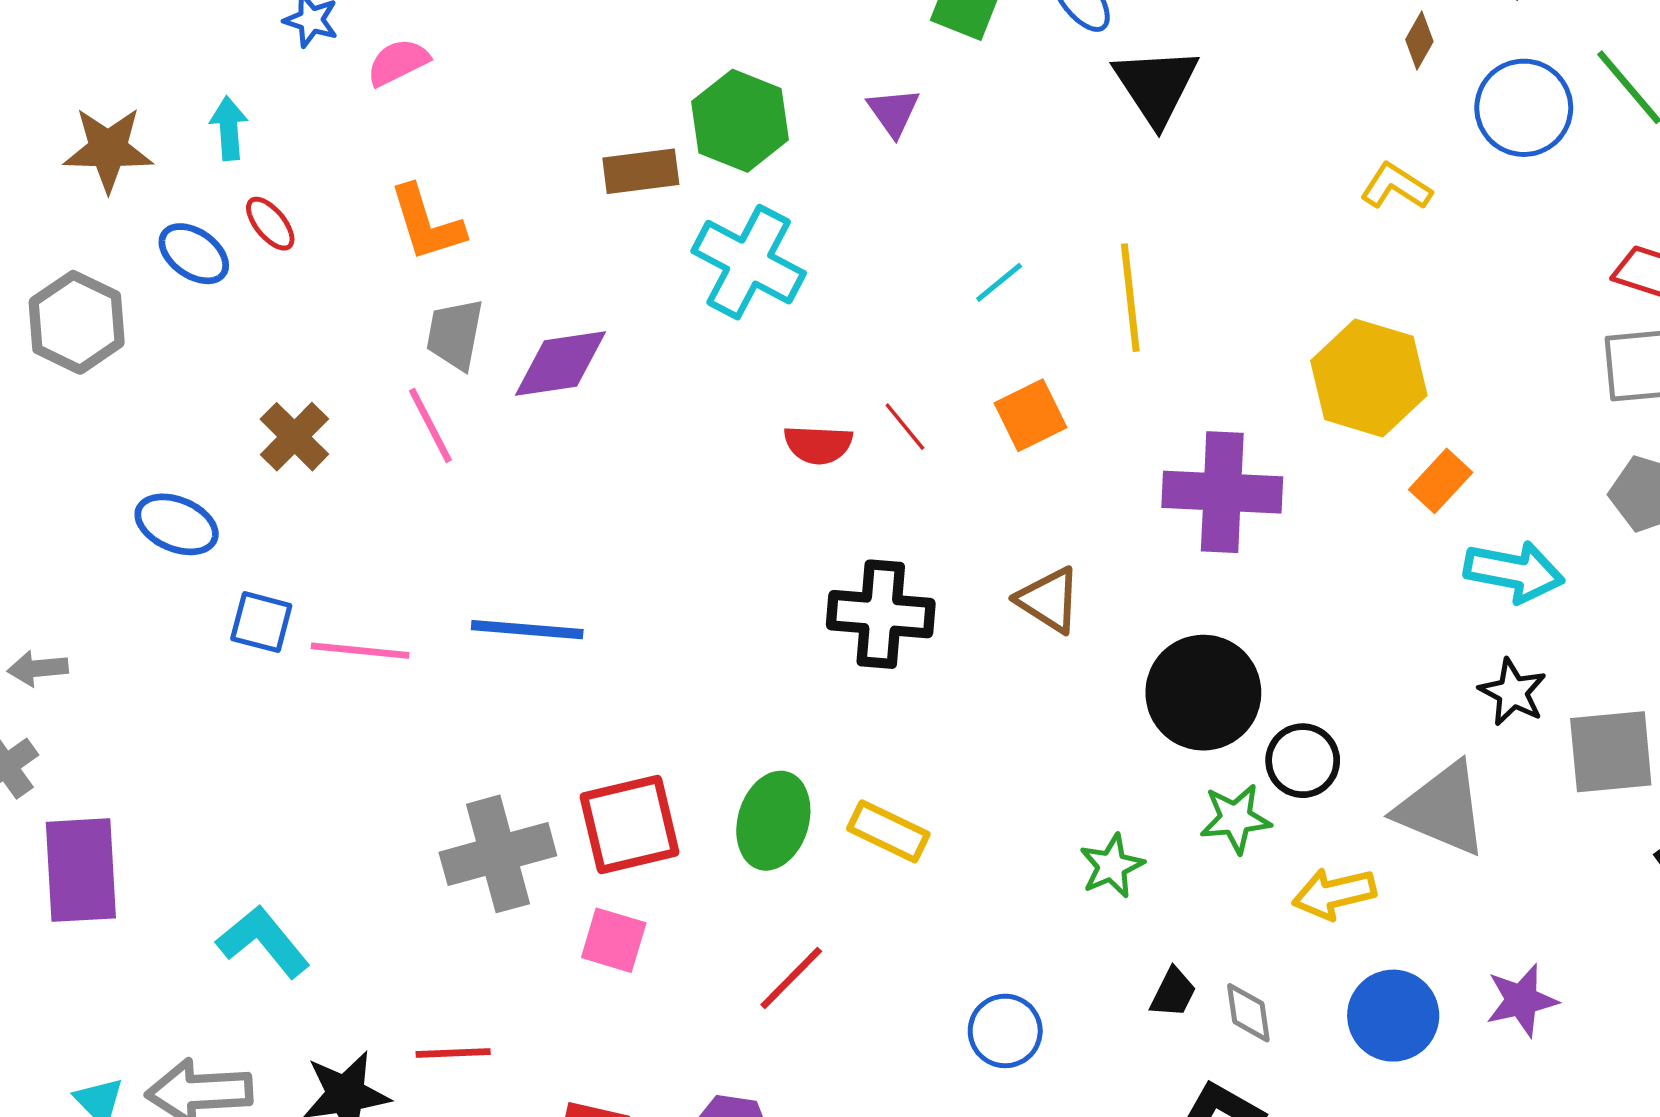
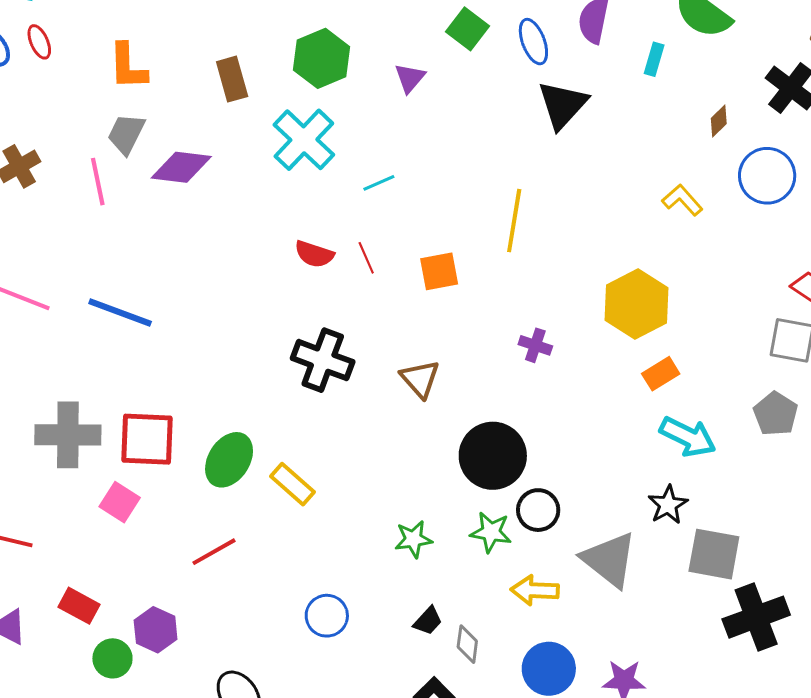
brown rectangle: (641, 171) -> (232, 79), moved, turned 66
cyan line: (999, 282) -> (379, 183), moved
purple cross: (1222, 492) -> (535, 345), size x0.5

